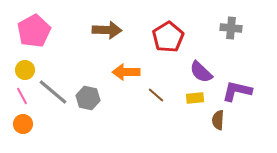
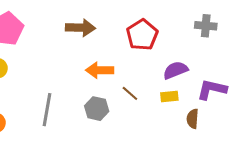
purple semicircle: (201, 72) -> (175, 70), turned 115
gray line: (53, 92) -> (47, 110), moved, turned 60
gray hexagon: (88, 98) -> (97, 109), moved

